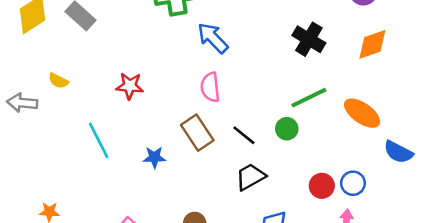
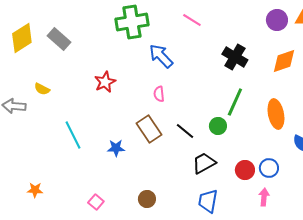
red star: (130, 86) -> (105, 82), moved, turned -30
pink semicircle: (210, 87) -> (159, 94), size x0.7
green line: (309, 98) -> (235, 102), turned -40
orange ellipse: (362, 113) -> (276, 114), turned 44
black trapezoid: (250, 177) -> (204, 163), moved

